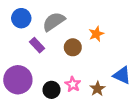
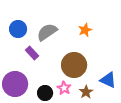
orange star: (96, 34) -> (85, 30), moved
brown circle: (73, 47) -> (74, 65), moved, size x1.6

